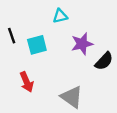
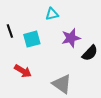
red arrow: (27, 82) -> (23, 71), turned -36

